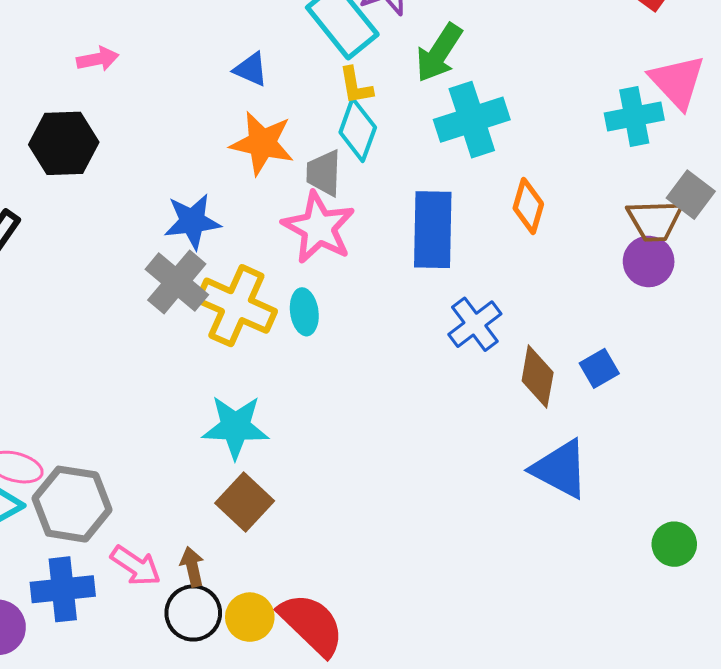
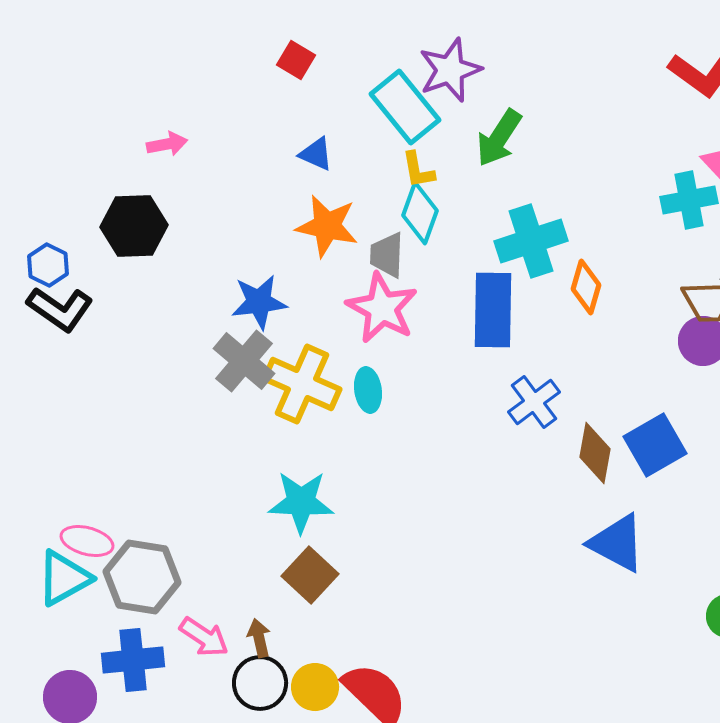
cyan cross: (472, 120) -> (531, 241), moved
blue square: (599, 368) -> (655, 445), size x1.6

